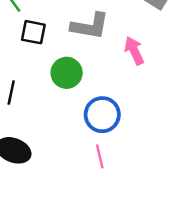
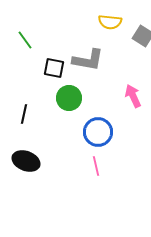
black square: (33, 32) -> (54, 68), moved
pink arrow: (134, 51) -> (133, 96), moved

